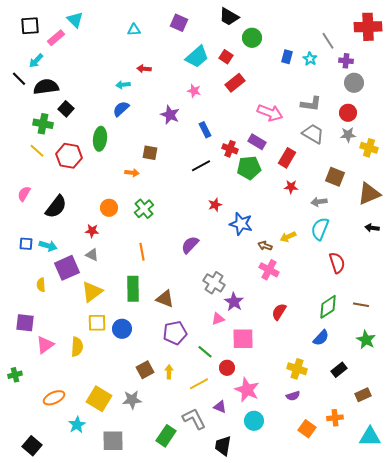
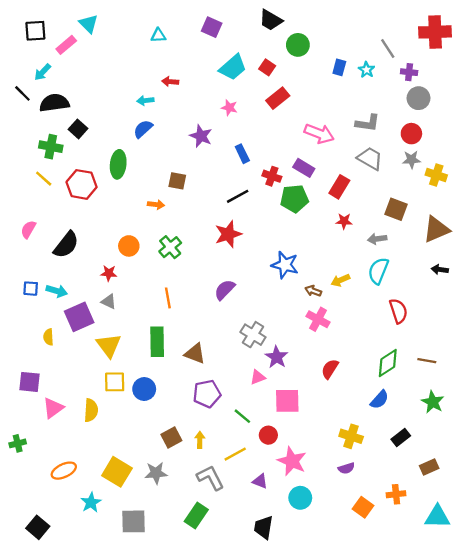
red star: (215, 205) -> (228, 234), moved, size x1.6
yellow triangle: (92, 292) -> (109, 345), turned -30
gray L-shape: (194, 419) -> (210, 478), moved

